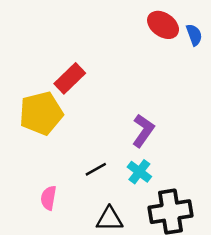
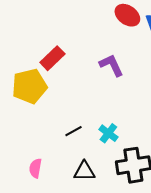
purple L-shape: (143, 131) -> (111, 65), moved, turned -60
pink semicircle: (49, 198) -> (35, 168), moved

